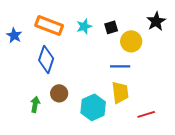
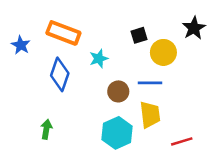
cyan star: (84, 26) -> (99, 59), moved
brown circle: (59, 93) -> (118, 91), moved

